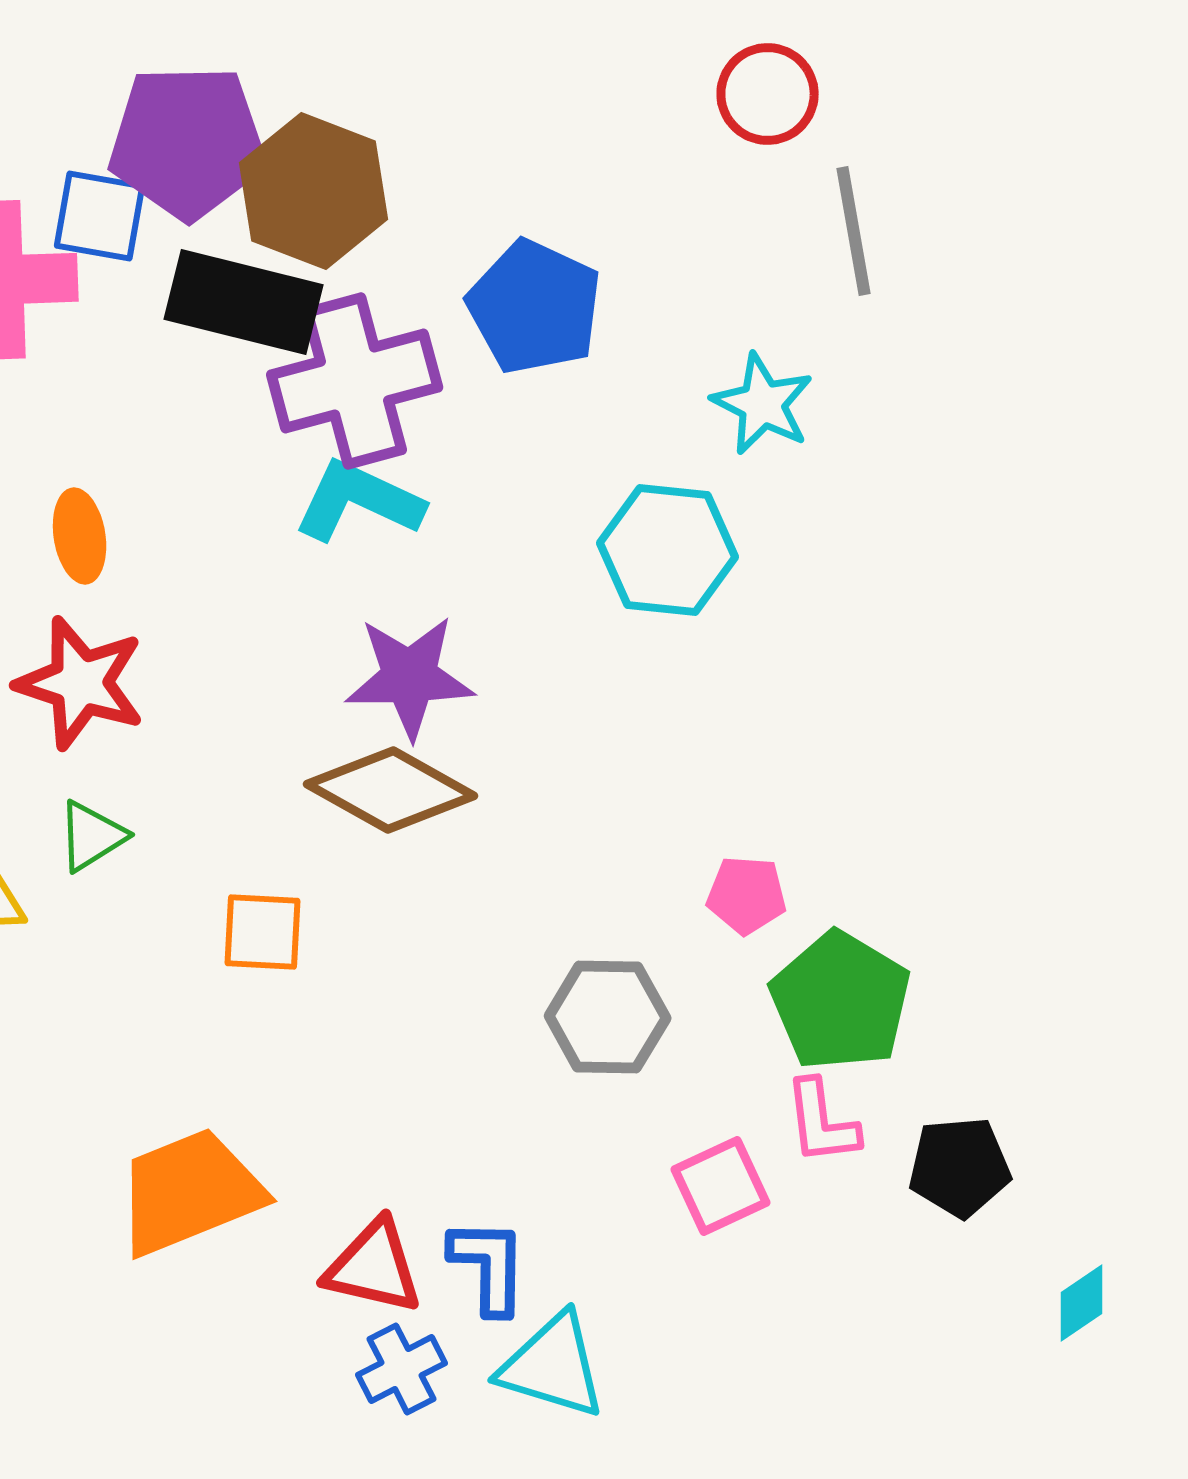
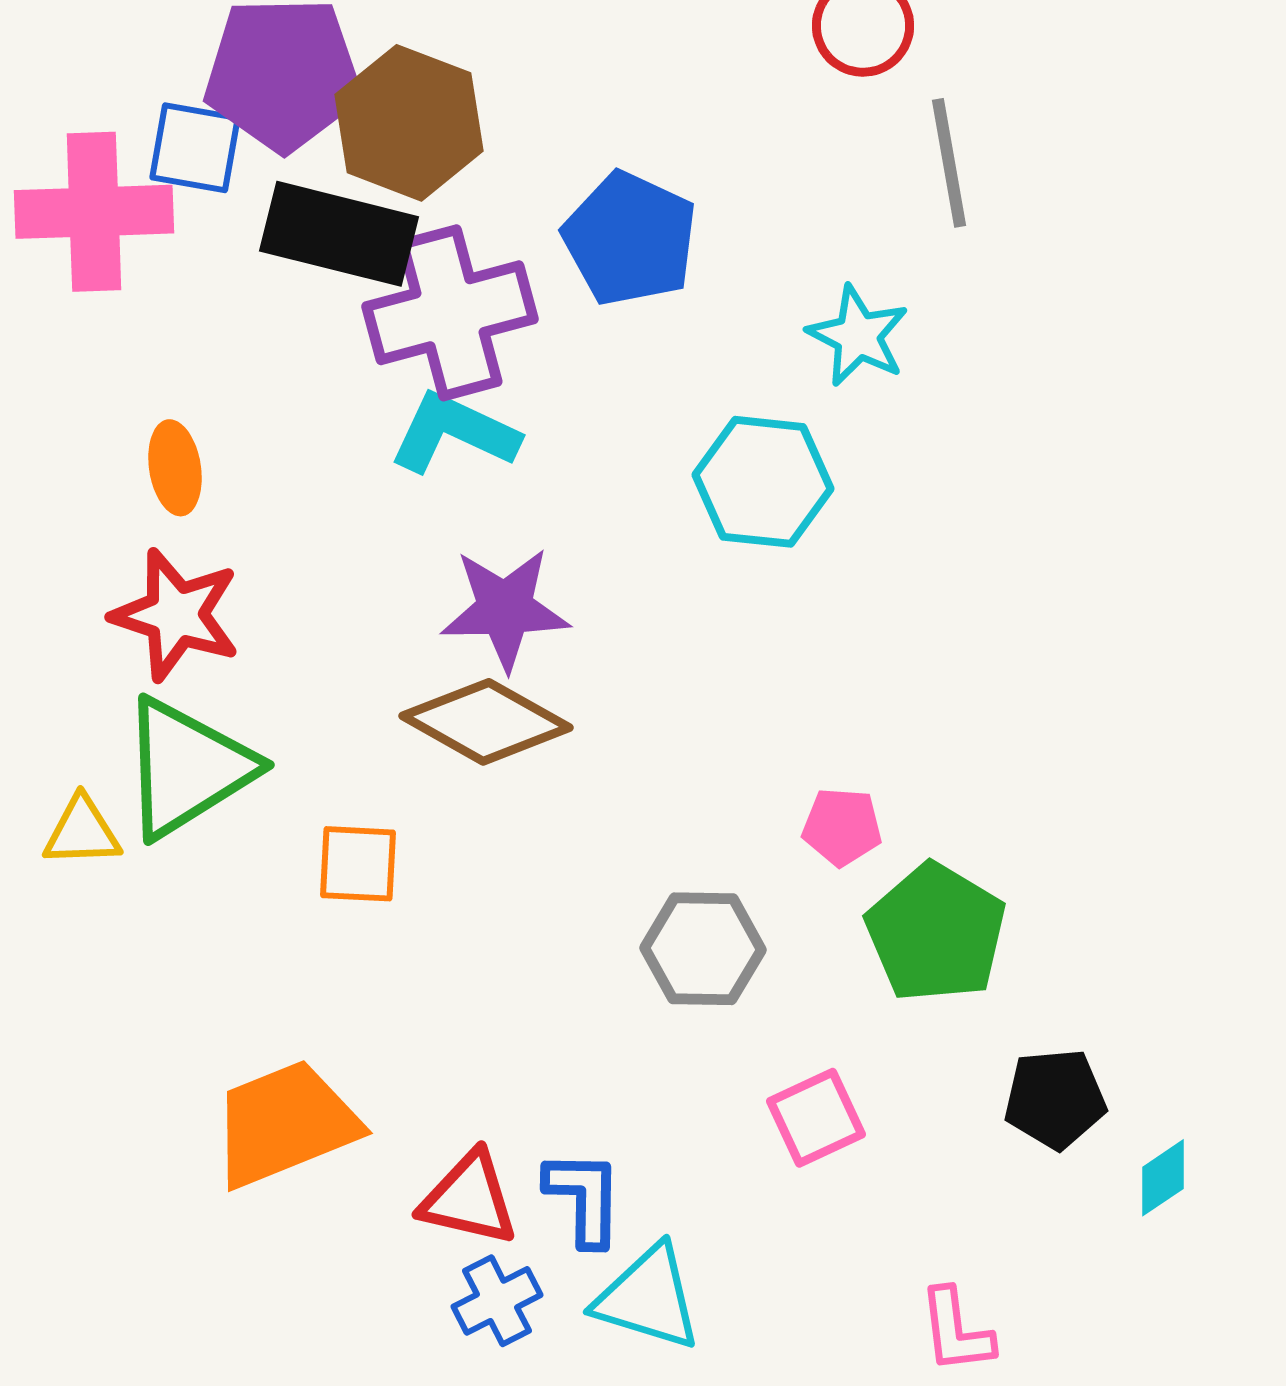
green triangle: (92, 836) -> (187, 768), size x2.0
pink L-shape: (822, 1122) -> (956, 1331), moved
cyan diamond: (1082, 1303) -> (1163, 1178), moved

